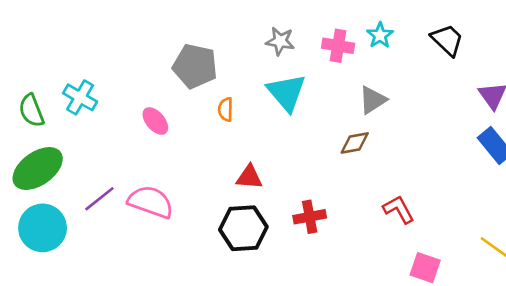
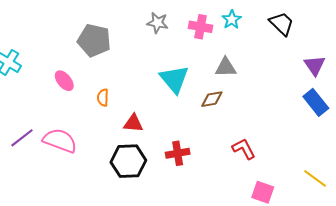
cyan triangle: (286, 92) -> (174, 79), moved
gray triangle: (373, 100) -> (226, 67), turned 30
orange semicircle: (226, 109) -> (103, 98), moved

